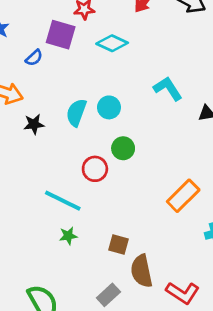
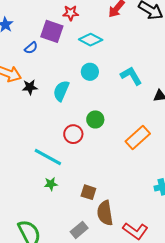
cyan circle: (109, 107) -> (90, 72), moved
black star: (34, 124) -> (30, 87), moved
orange rectangle: (183, 196) -> (138, 138), moved

